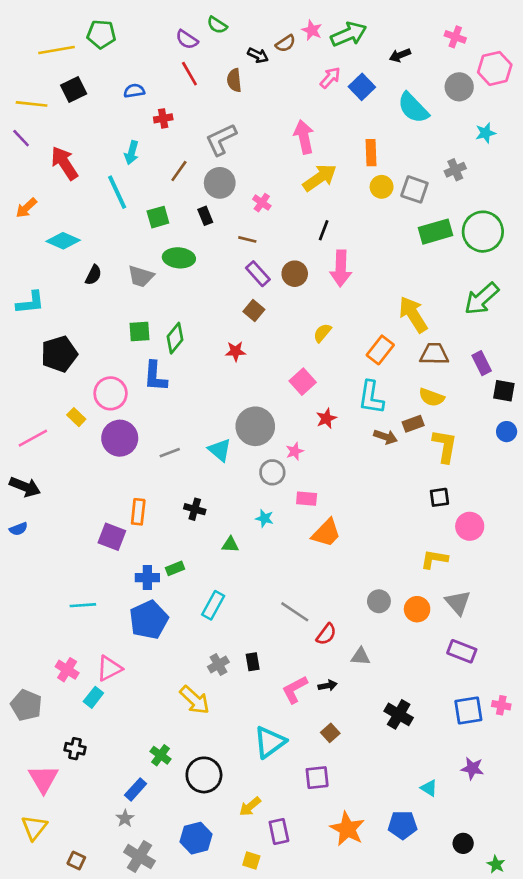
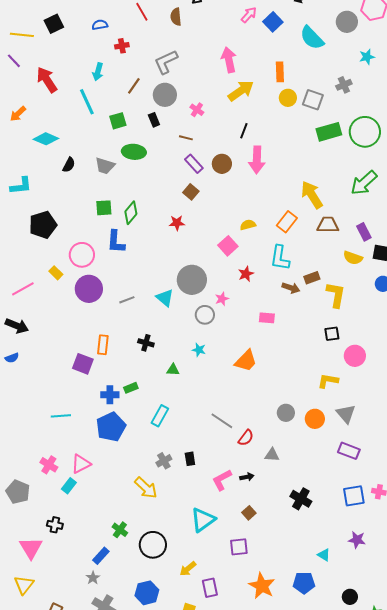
yellow semicircle: (322, 333) -> (248, 225), moved, turned 35
yellow semicircle: (432, 397) -> (353, 258), moved
pink rectangle: (307, 499) -> (267, 318), moved

